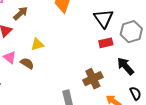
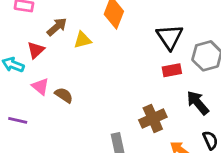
yellow triangle: (37, 44) -> (83, 40), moved

